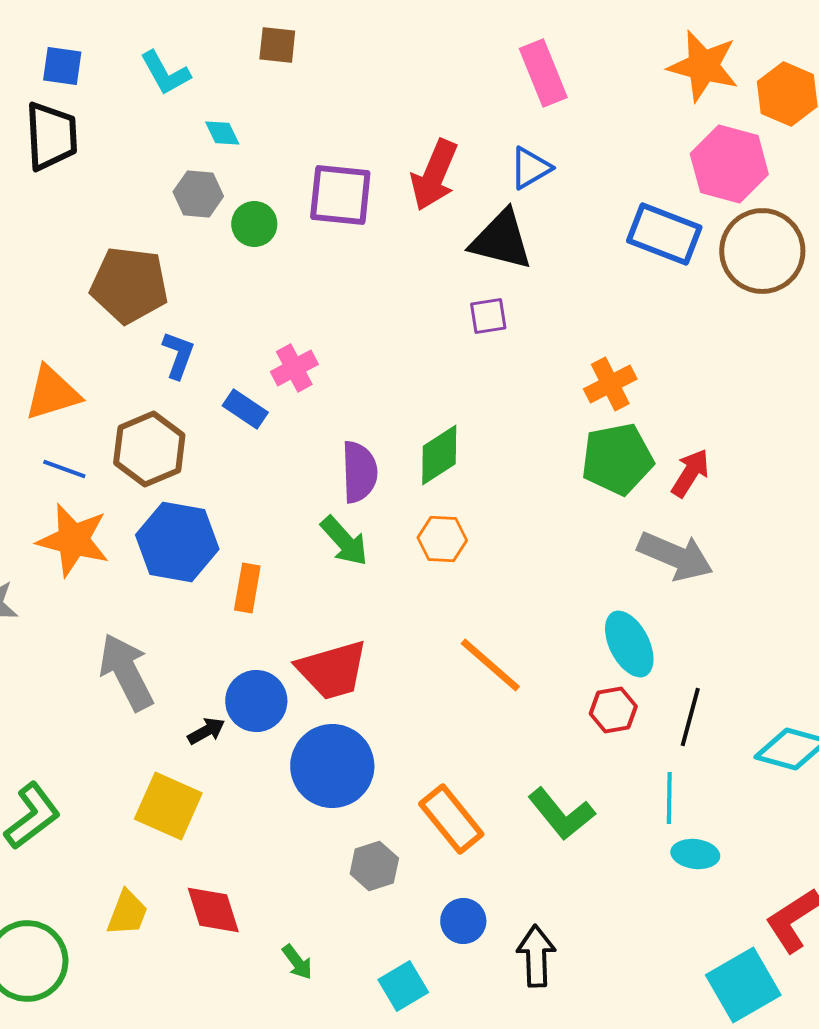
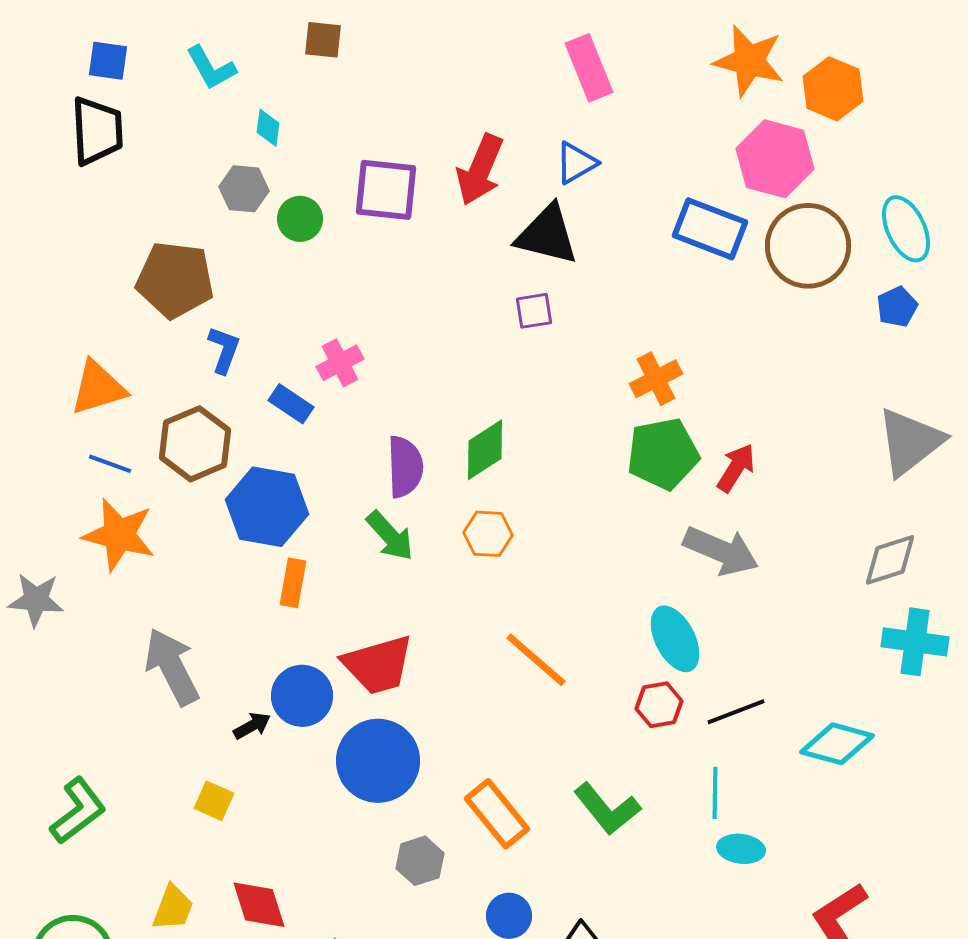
cyan diamond: (222, 133) -> (268, 128), turned 33
blue hexagon: (177, 542) -> (267, 507), moved
black line: (690, 717) -> (736, 712), turned 54
yellow square: (168, 806) -> (214, 801), size x0.6

